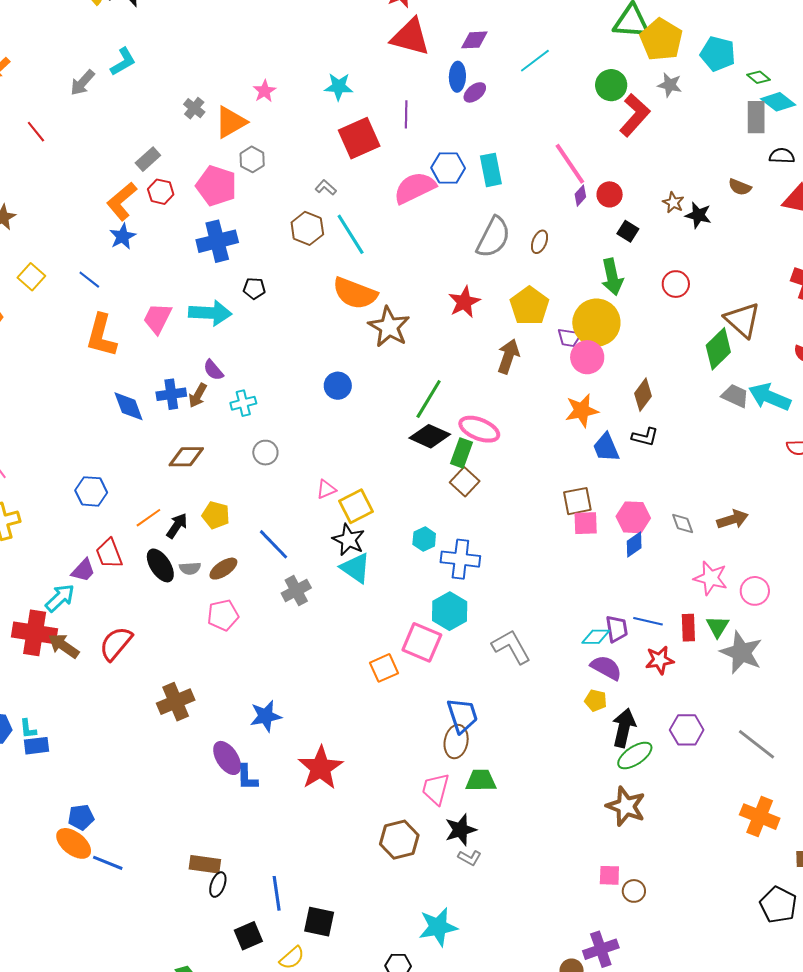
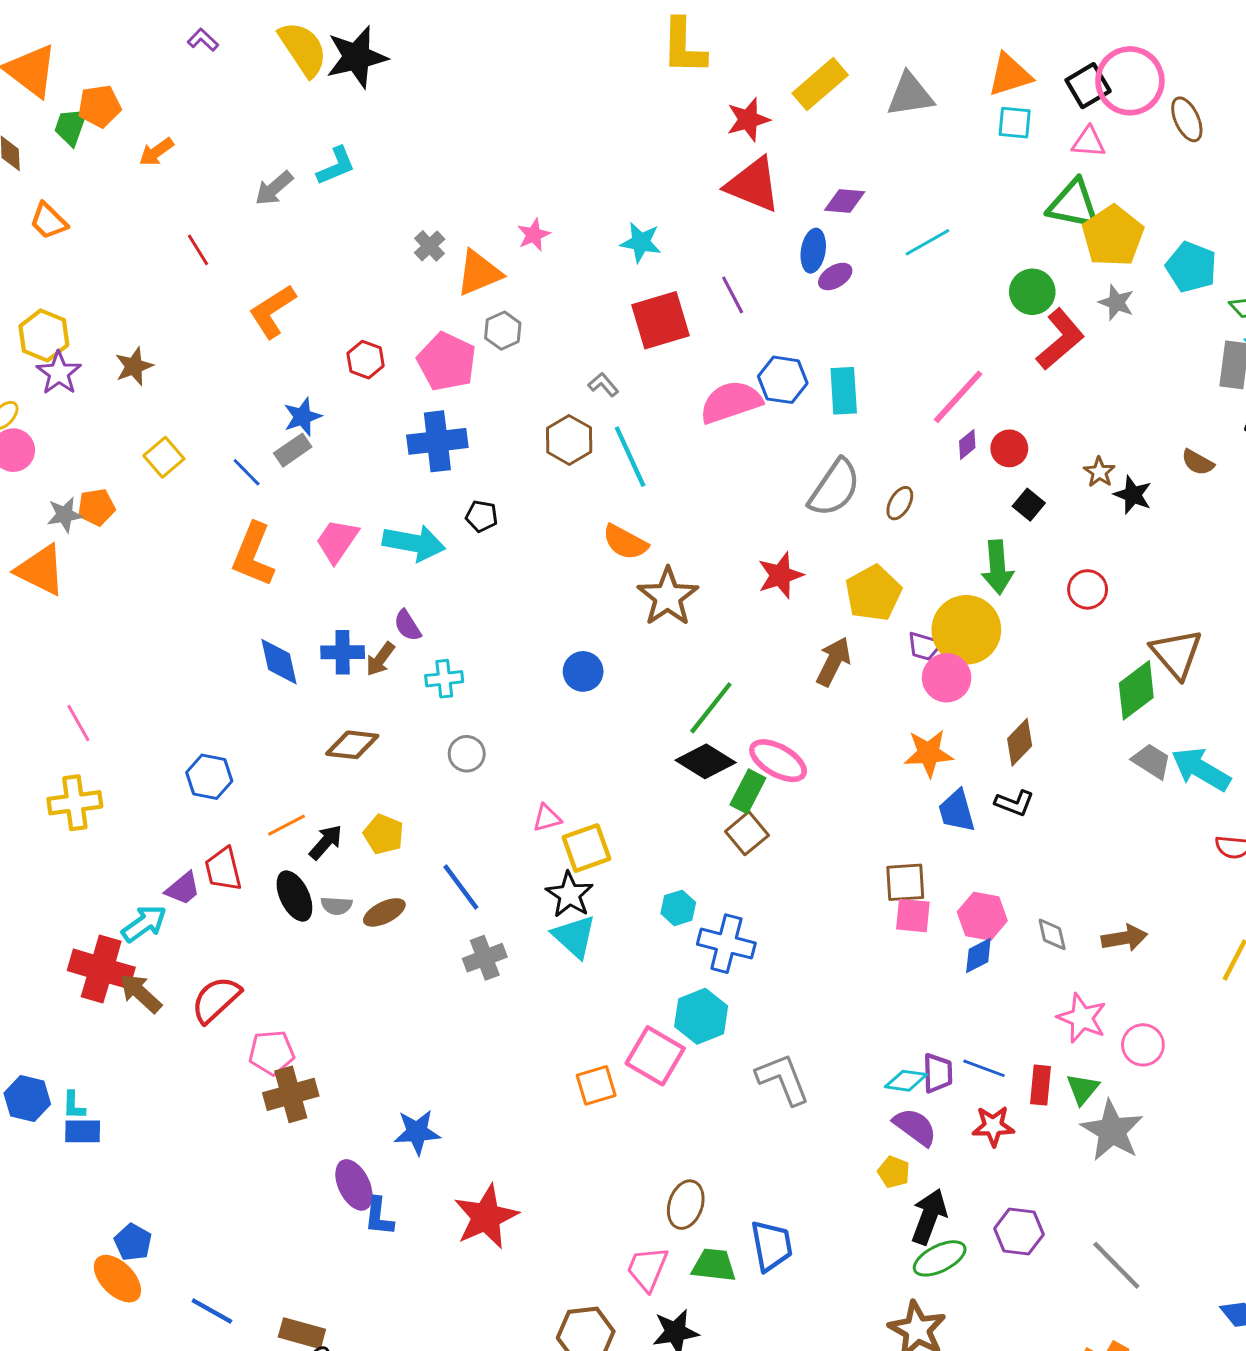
purple line: (406, 114) -> (733, 295), turned -36
gray rectangle: (148, 159) -> (293, 450), moved
pink line: (570, 164) -> (958, 397), turned 69
orange L-shape: (122, 201) -> (272, 311), moved
orange semicircle: (355, 293) -> (625, 542), size x0.7
pink pentagon: (223, 615) -> (271, 1053), moved
blue trapezoid: (462, 715) -> (772, 1246), moved
blue pentagon: (81, 817) -> (133, 1242), turned 30
blue line: (108, 863) -> (212, 1311), moved

